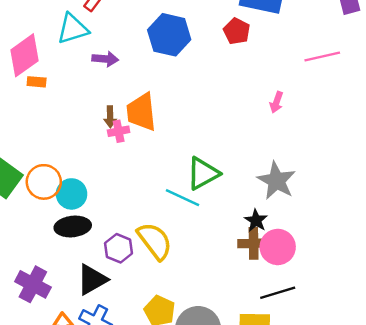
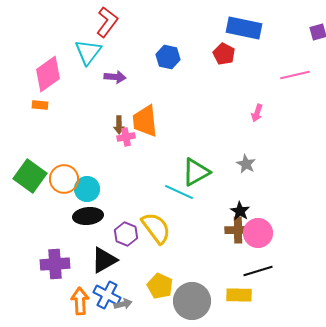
cyan triangle: (73, 29) -> (88, 52), turned -36
blue hexagon: (169, 35) -> (168, 57), size x0.7
orange rectangle: (37, 82) -> (40, 105), moved
gray star: (276, 181) -> (246, 164), moved, size x0.6
purple cross: (33, 284) -> (55, 264), turned -32

